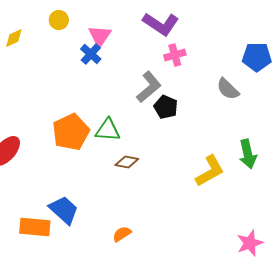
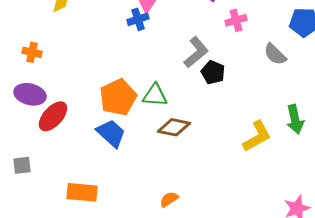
blue cross: (91, 54) -> (138, 19), turned 30
pink cross: (175, 55) -> (236, 20), moved
brown diamond: (127, 162) -> (174, 127), size x1.4
blue trapezoid: (64, 210) -> (111, 133), moved

